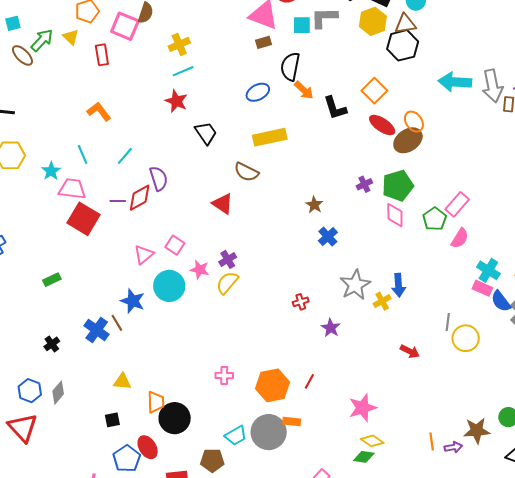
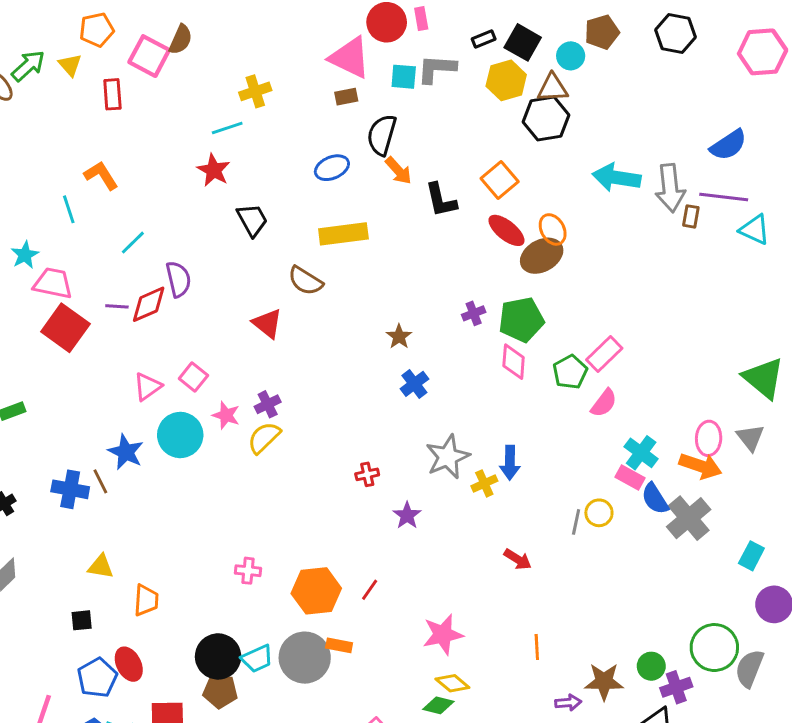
yellow cross: (179, 44) -> (255, 91), moved
cyan line: (83, 155) -> (69, 209), moved
blue cross: (97, 330) -> (70, 489), turned -30
yellow circle: (466, 338) -> (599, 513), moved, size x0.7
black circle: (175, 418) -> (218, 656), moved
orange line: (432, 442) -> (537, 647), moved

